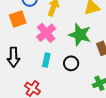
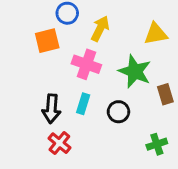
pink cross: (46, 33) -> (86, 64), turned -36
black arrow: (13, 57) -> (51, 109), moved

